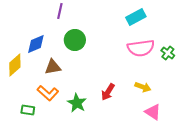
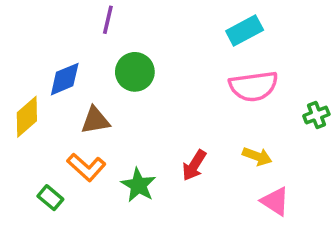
green cross: (168, 53) -> (316, 115), moved, turned 32
green rectangle: (28, 110) -> (50, 198), turned 32

